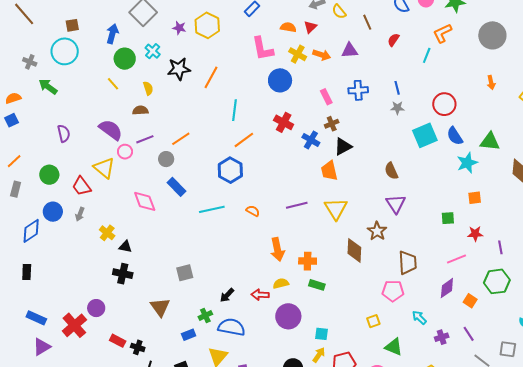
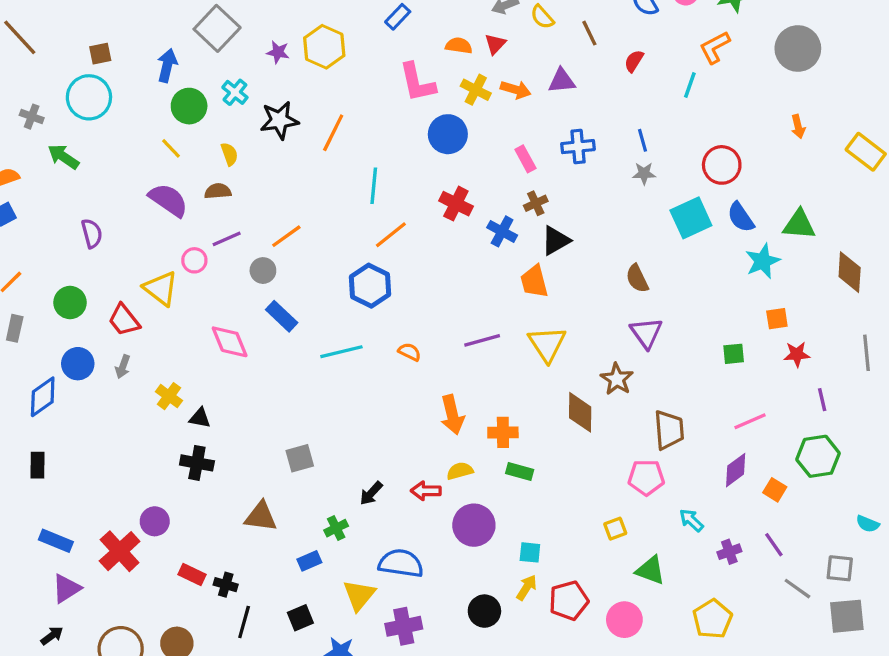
purple semicircle: (111, 130) -> (168, 200), moved
red star: (475, 234) -> (797, 354), moved
brown triangle: (160, 307) -> (261, 517), turned -45
blue semicircle: (231, 327) -> (401, 563), moved

